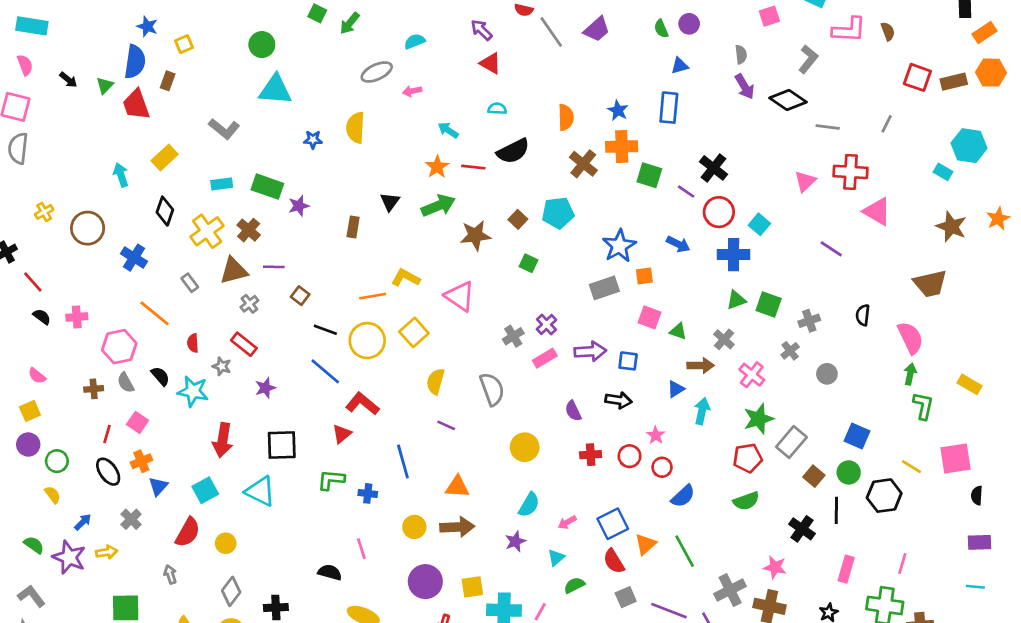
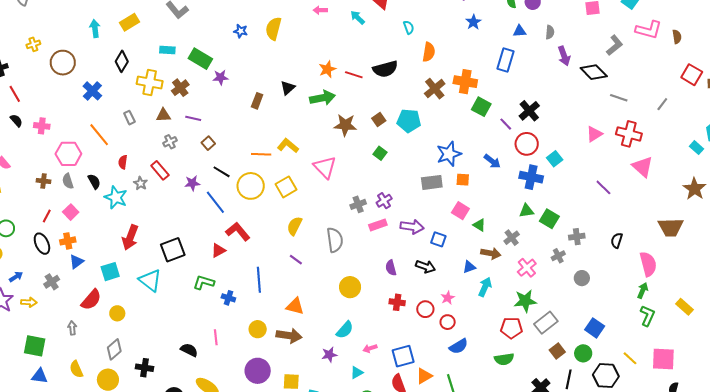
gray semicircle: (741, 54) -> (550, 32), moved
cyan semicircle: (497, 109) -> (409, 27), moved, turned 56
blue star: (618, 110) -> (473, 22), moved
cyan arrow: (448, 130) -> (358, 18), moved
yellow cross: (207, 231) -> (150, 82), turned 35
brown triangle: (234, 271) -> (163, 115), size x0.7
purple star: (265, 388) -> (192, 183), moved
black square: (282, 445) -> (173, 250), turned -30

